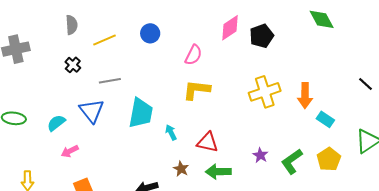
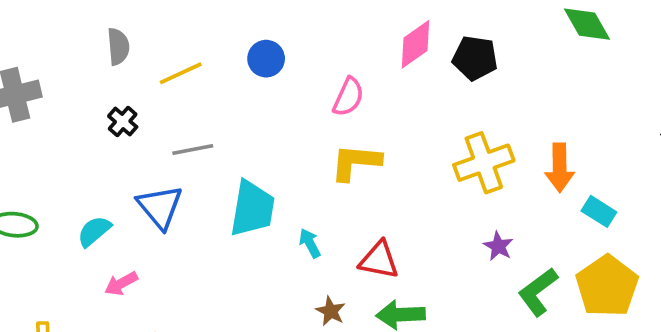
black pentagon: (262, 36) -> (475, 58), turned 30
purple star: (260, 155) -> (498, 246), moved
yellow pentagon: (329, 159) -> (607, 286), size x1.4

